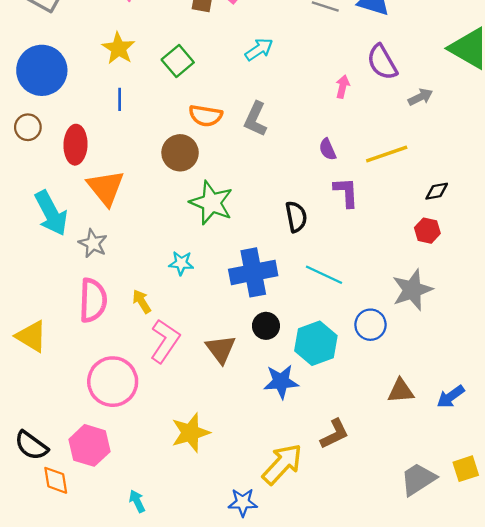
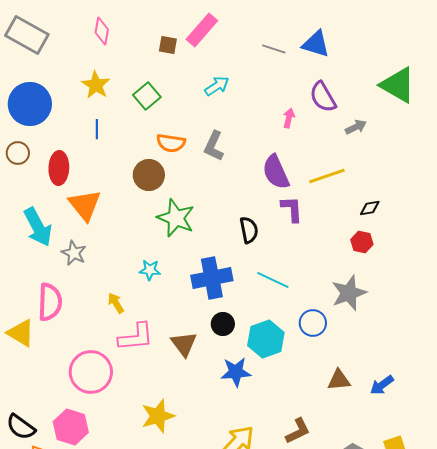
purple semicircle: (328, 149) -> (276, 172), size x1.8
pink semicircle: (93, 300) -> (50, 302), moved
pink L-shape: (165, 341) -> (136, 337), turned 51
brown L-shape: (334, 434) -> (298, 431), moved

